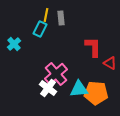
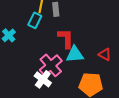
red L-shape: (93, 47) -> (66, 38), moved
cyan triangle: (79, 89) -> (75, 54), moved

